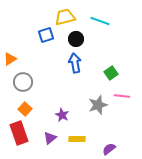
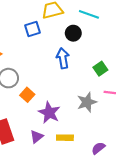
black circle: (76, 39) -> (73, 33), moved
orange square: (25, 109) -> (27, 95), moved
purple star: (62, 115) -> (49, 113), size x1.5

